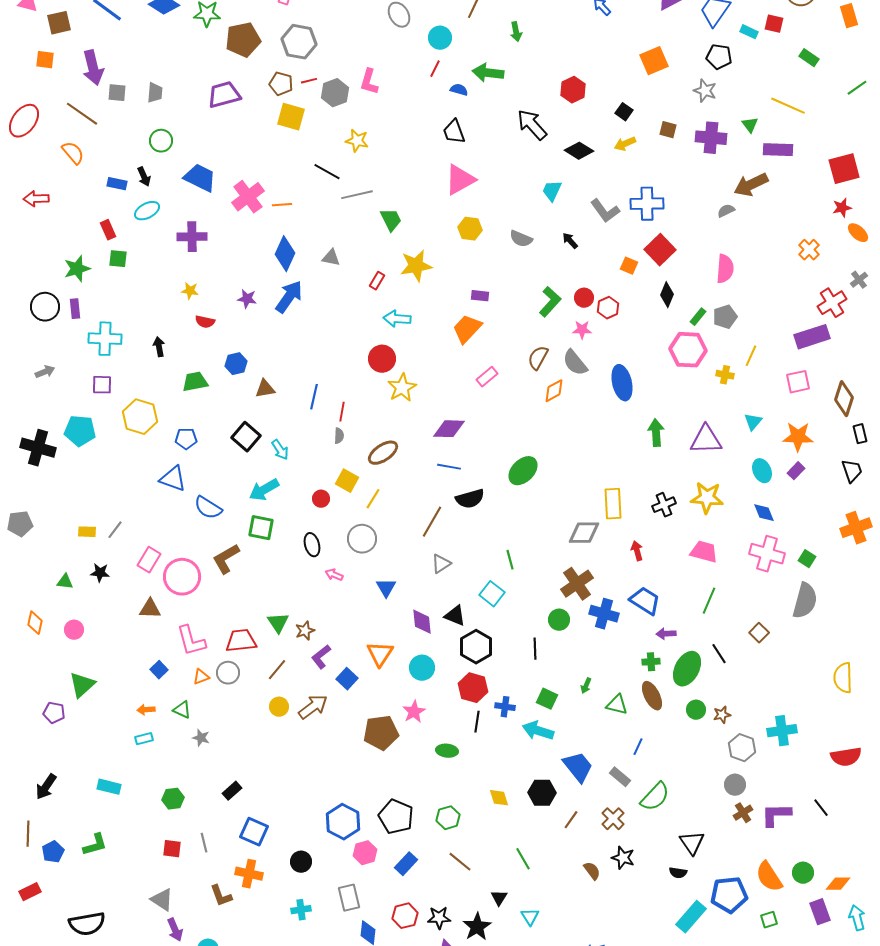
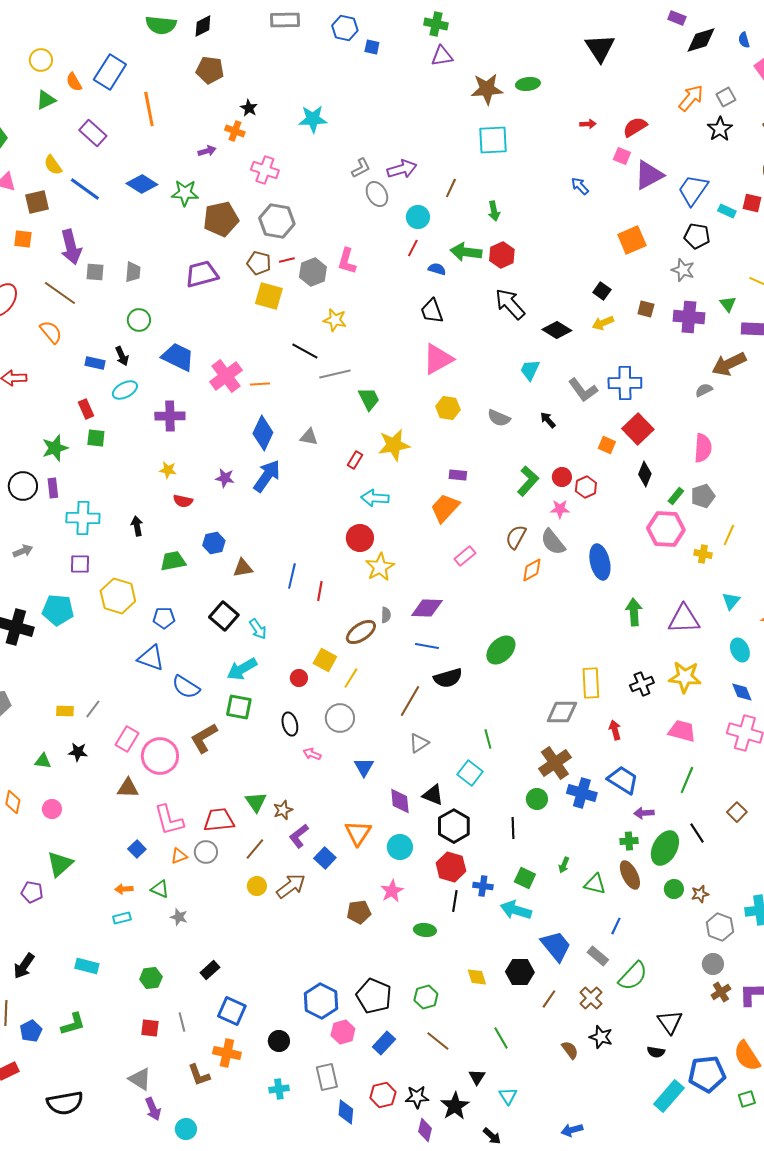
red hexagon: (573, 90) -> (502, 255), moved
gray semicircle: (339, 436) -> (386, 615), moved
brown pentagon: (381, 733) -> (359, 912), size x0.7

